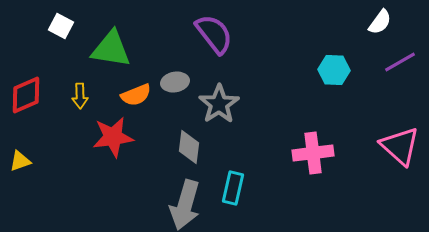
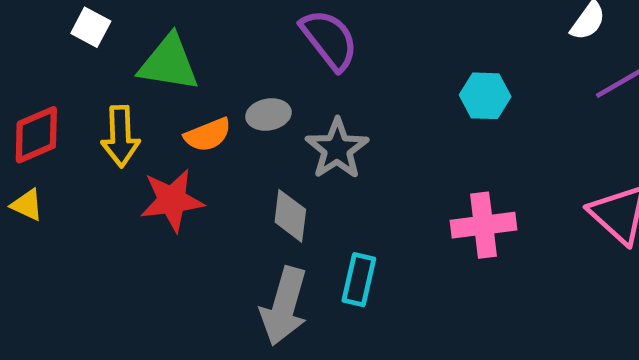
cyan hexagon: (334, 70) -> (485, 96), moved
yellow arrow: (80, 96) -> (120, 136), size x1.5
yellow triangle: (20, 161) -> (27, 205), moved, turned 45

